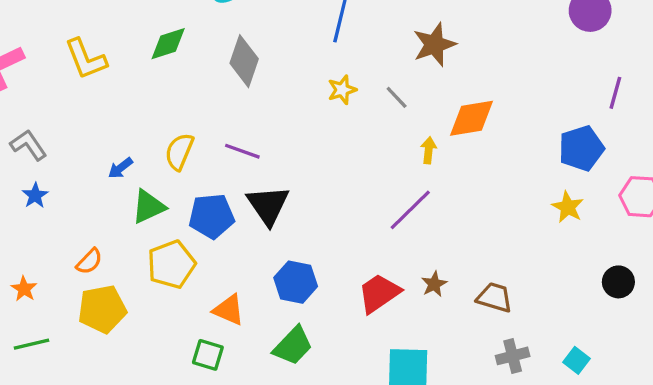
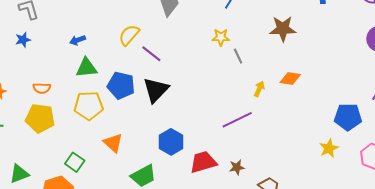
gray line: (397, 97) -> (238, 56), moved
orange diamond: (472, 118) -> (290, 78), size x0.7
yellow semicircle: (179, 152) -> (129, 35), moved
orange semicircle: (89, 261) -> (42, 88), turned 30
blue hexagon: (296, 282) -> (171, 142), moved
green square: (208, 355) -> (75, 162), moved

